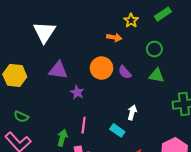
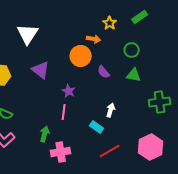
orange circle: (102, 68) -> (81, 56), moved
purple triangle: (58, 70) -> (41, 70), turned 30
purple star: (77, 92) -> (69, 91), moved
pink line: (84, 125) -> (64, 112), moved

